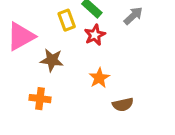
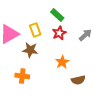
gray arrow: (133, 16) -> (85, 35), moved
yellow rectangle: (67, 20) -> (35, 30), moved

